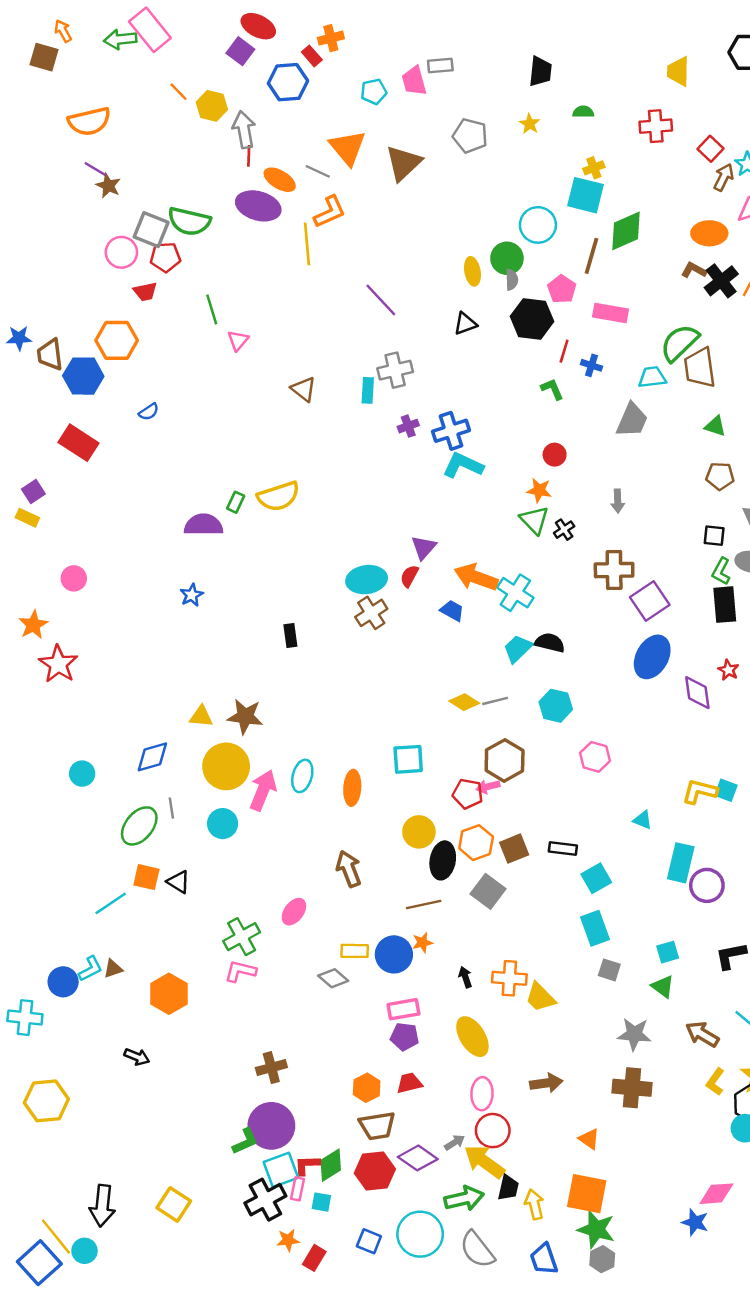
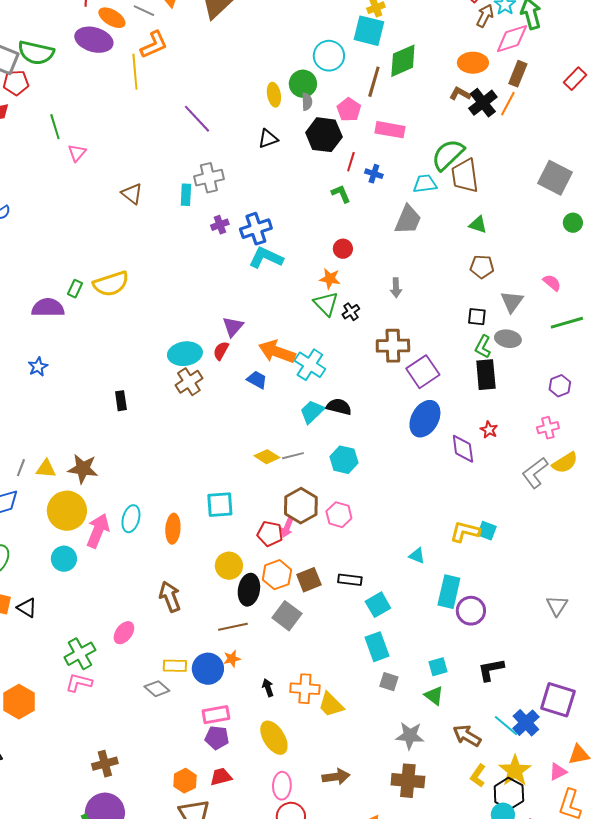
pink hexagon: (595, 757) -> (339, 515), moved
pink arrow: (488, 787) -> (287, 528), turned -54
gray line: (171, 808) -> (21, 468), moved, turned 30

